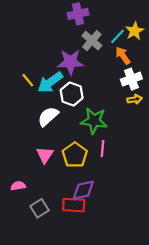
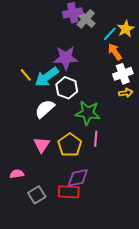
gray cross: (92, 41) -> (86, 19), moved

